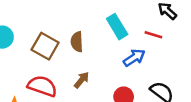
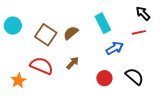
red line: (153, 35) -> (139, 32), moved, turned -32
brown semicircle: (77, 42) -> (71, 33), turned 49

